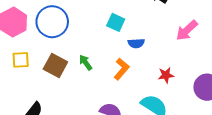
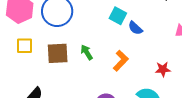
blue semicircle: (136, 43) -> (135, 28), moved, turned 42
brown square: (55, 66) -> (58, 53), turned -35

